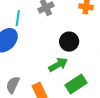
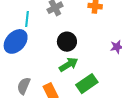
black circle: (69, 42) -> (67, 42), moved

